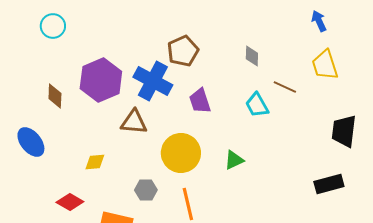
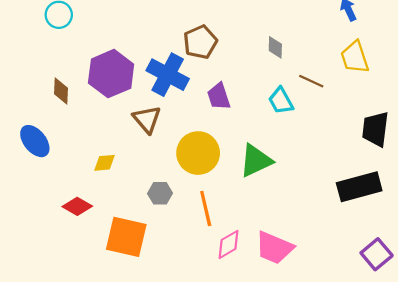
brown triangle: (134, 122) -> (147, 119), turned 44
green triangle: (234, 160) -> (256, 161), size x1.6
black rectangle: (329, 184) -> (359, 187), size x1.4

